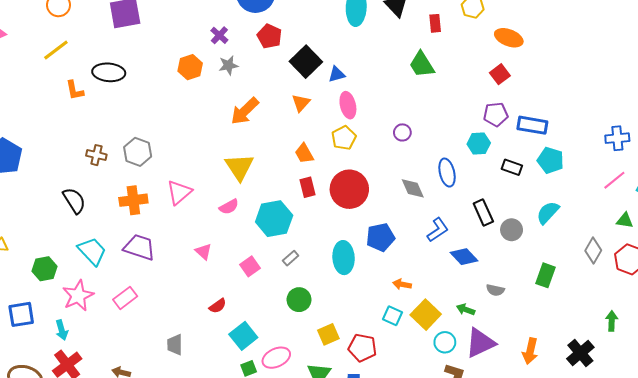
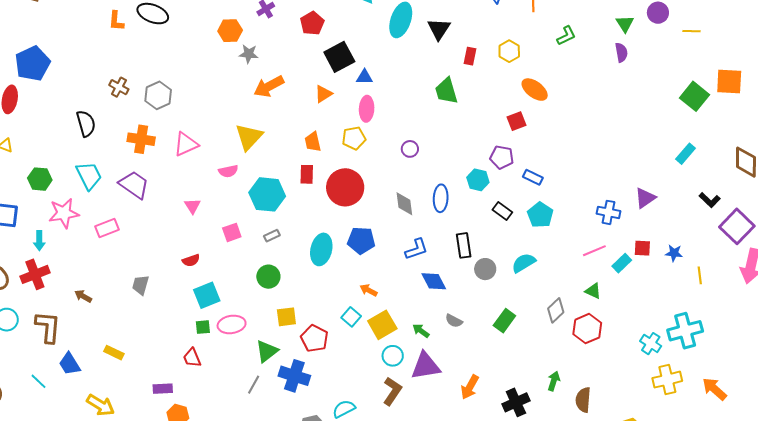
gray star: (228, 65) -> (249, 54), moved
blue rectangle: (532, 125) -> (533, 177), size x0.7

